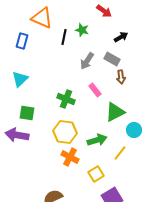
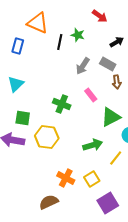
yellow hexagon: (65, 132) -> (47, 137), moved
orange cross: (70, 157) -> (66, 178), moved

